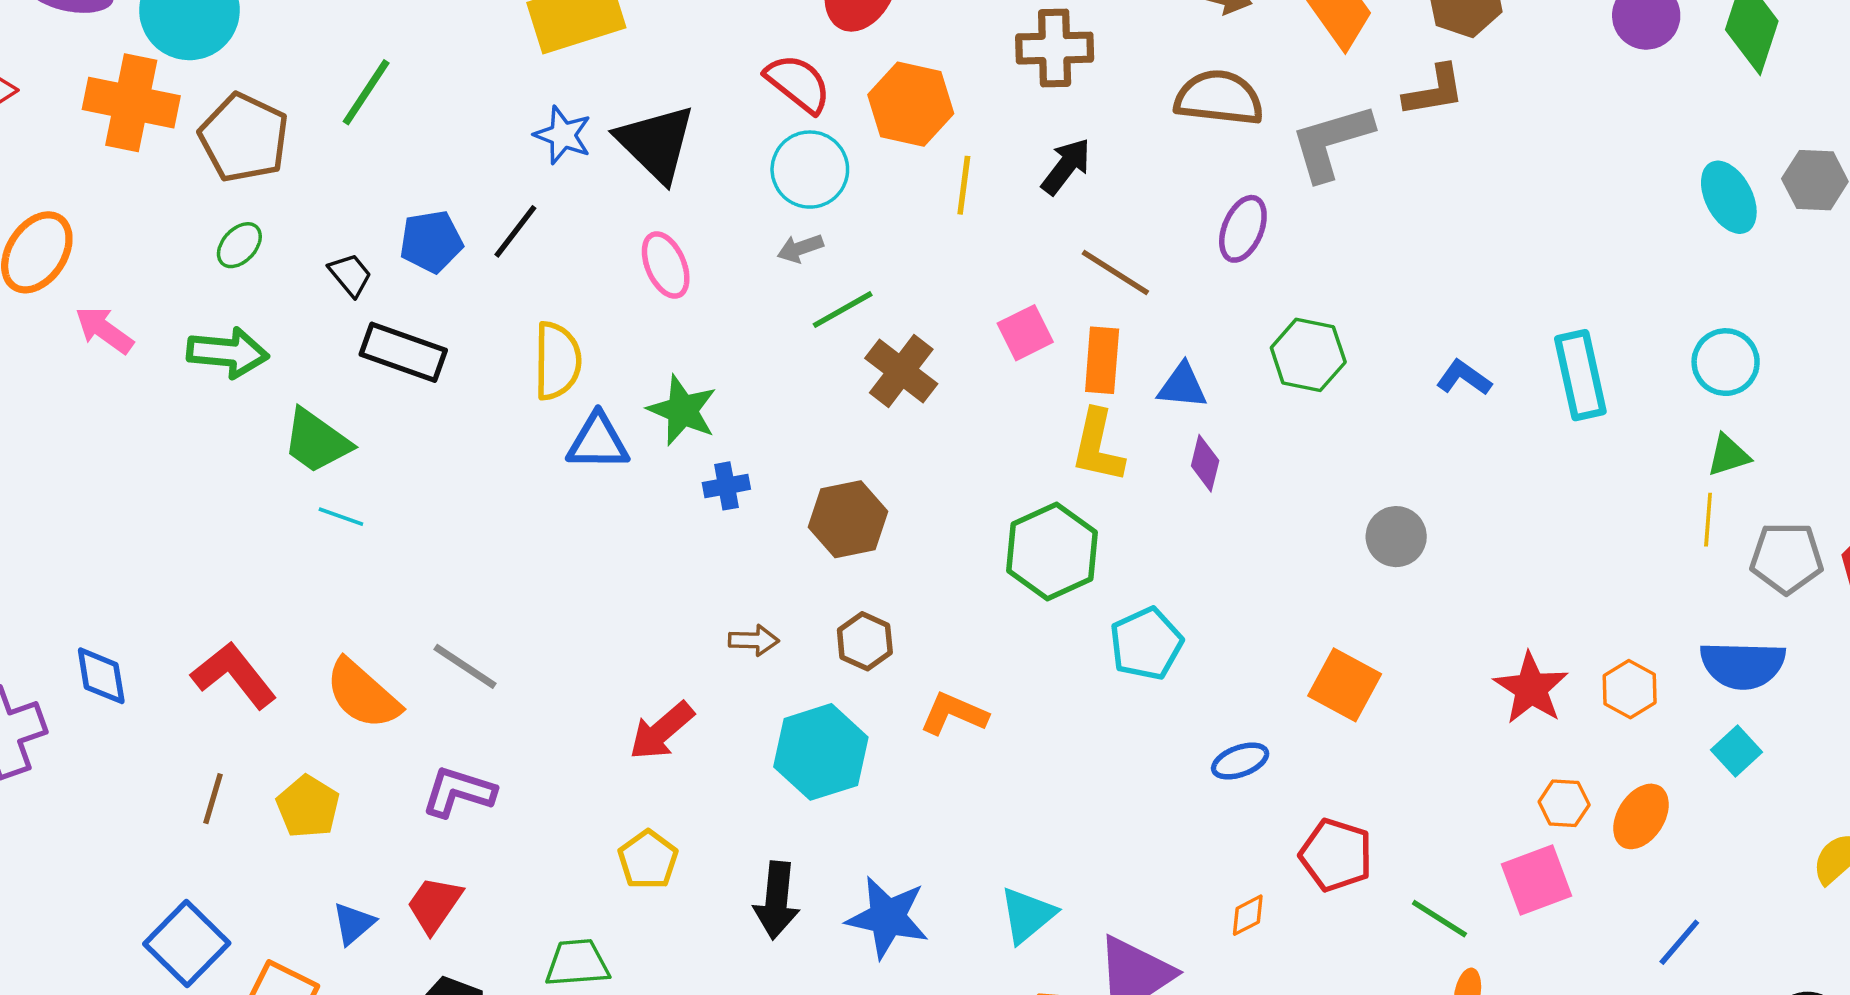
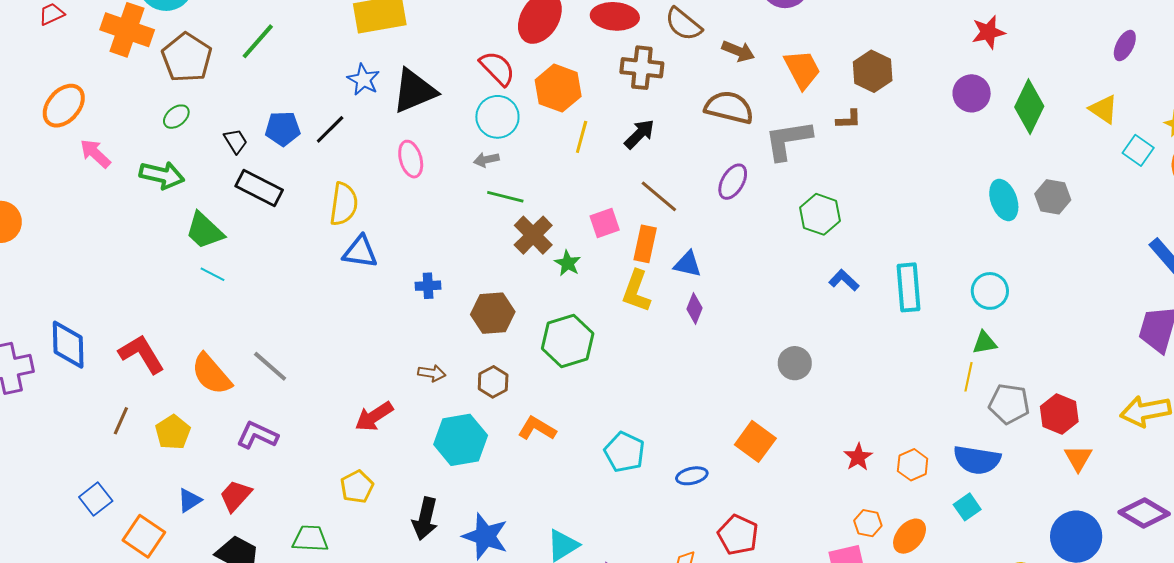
brown L-shape: (1434, 91) -> (849, 119), size x0.7
black triangle: (656, 143) -> (414, 91), turned 45
green line: (843, 310) -> (505, 197), turned 36
green hexagon: (1308, 355) -> (820, 214), moved
green star: (682, 410) -> (568, 263), moved, size x0.7
green hexagon: (1052, 552) -> (568, 341), moved
cyan pentagon: (1146, 644) -> (625, 452), moved, turned -30
blue diamond: (101, 676) -> (68, 345), size x1.4
red star: (1531, 688) -> (858, 457), size x0.7
blue square: (187, 944) -> (96, 499), size x0.7

